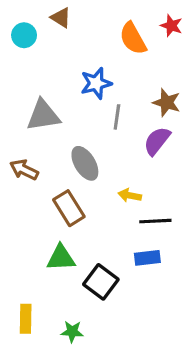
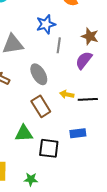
brown rectangle: (69, 208) -> (41, 106), moved
black line: (155, 221) -> (88, 99), moved
black square: (101, 282) -> (49, 148), turned -30

